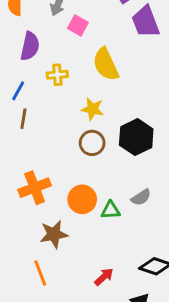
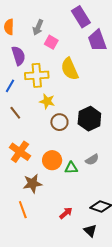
purple semicircle: (30, 46) -> (18, 56), turned -30
yellow cross: (57, 75) -> (37, 75), size x1.6
yellow star: (92, 109) -> (47, 101), moved
brown line: (23, 119) -> (15, 113), moved, turned -48
orange cross: (35, 188) -> (20, 152), turned -35

